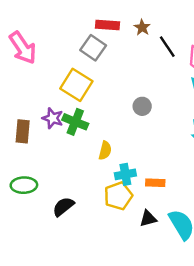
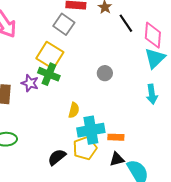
green cross: (75, 122) -> (49, 74), moved
cyan cross: (125, 174) -> (91, 130), size x1.5
black semicircle: (63, 207) -> (57, 157), moved
black triangle: (148, 219) -> (117, 159), moved

